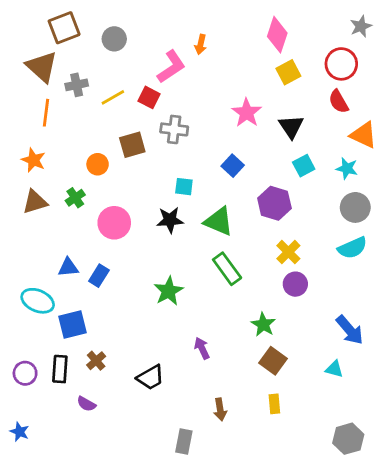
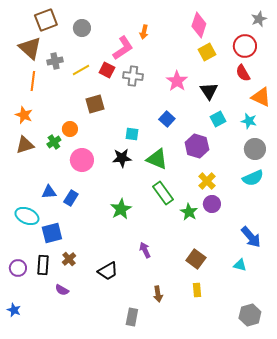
gray cross: (174, 129) -> (133, 76), moved
orange circle: (98, 164) -> (70, 129), moved
green star: (263, 324) -> (189, 212), moved

